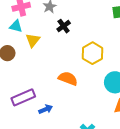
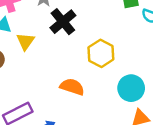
black cross: (64, 26) -> (63, 22), size x1.5

